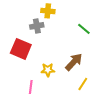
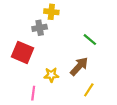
green line: (84, 29) -> (90, 40), moved

